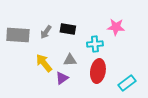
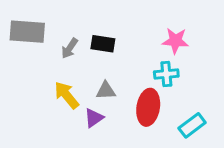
gray rectangle: (18, 35) -> (27, 32), moved
cyan cross: (95, 44) -> (166, 74), moved

